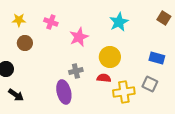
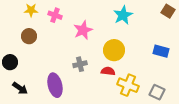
yellow star: (19, 20) -> (31, 10), moved
gray square: (150, 84) -> (157, 92), moved
purple ellipse: (64, 92) -> (55, 85), moved
yellow cross: (124, 92) -> (128, 85), turned 30

